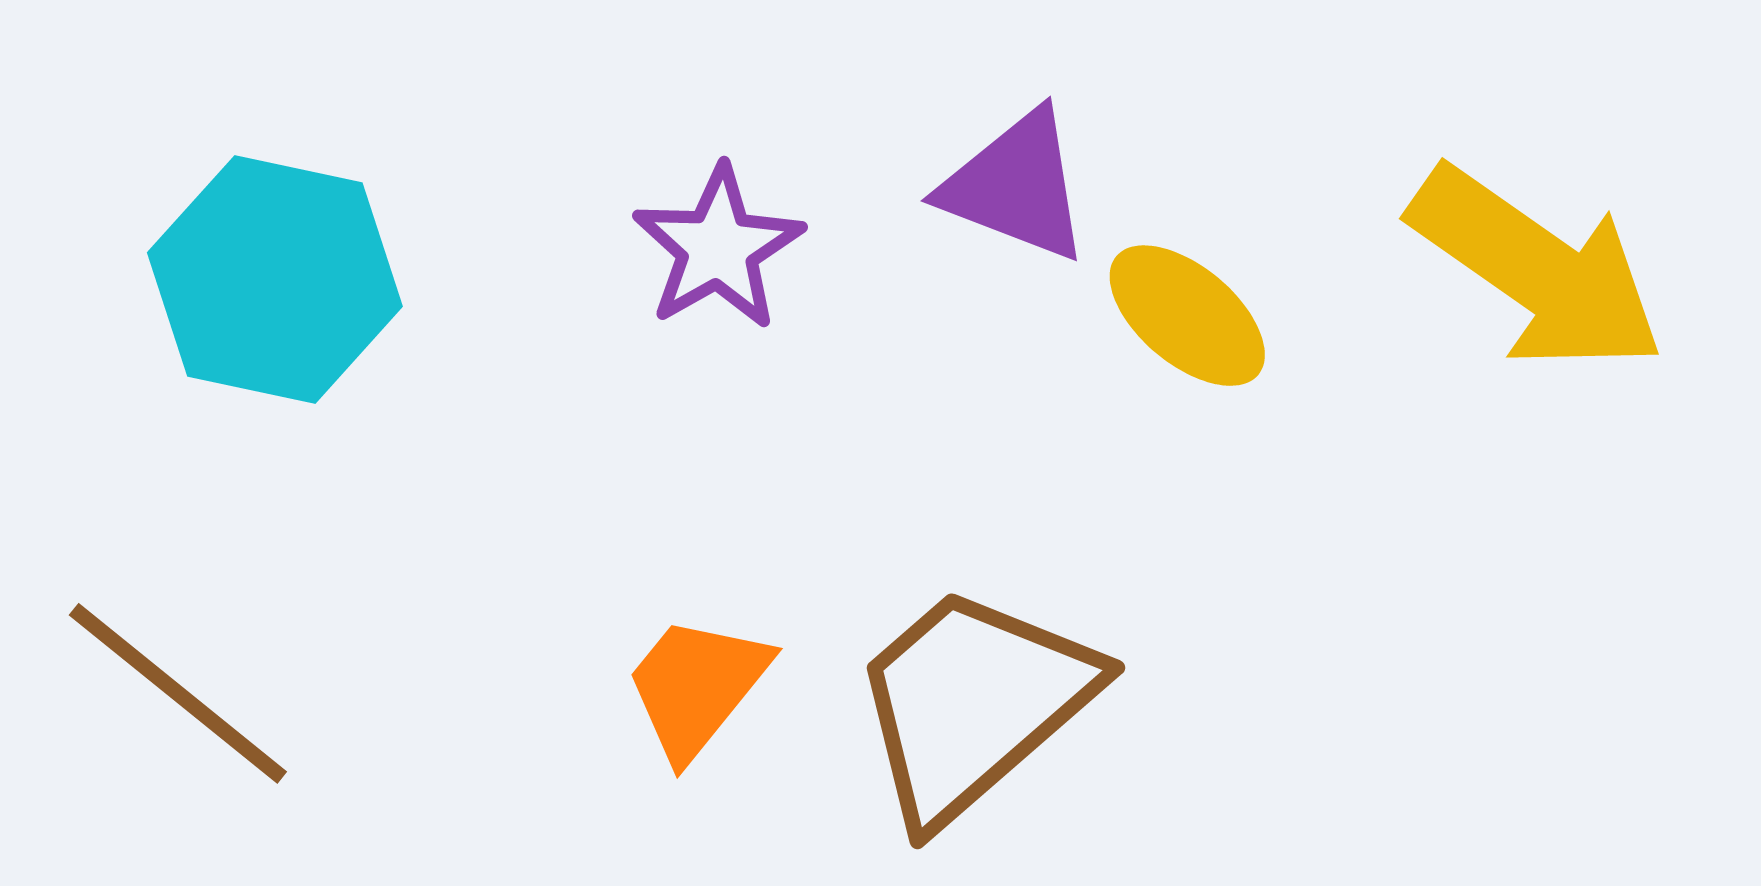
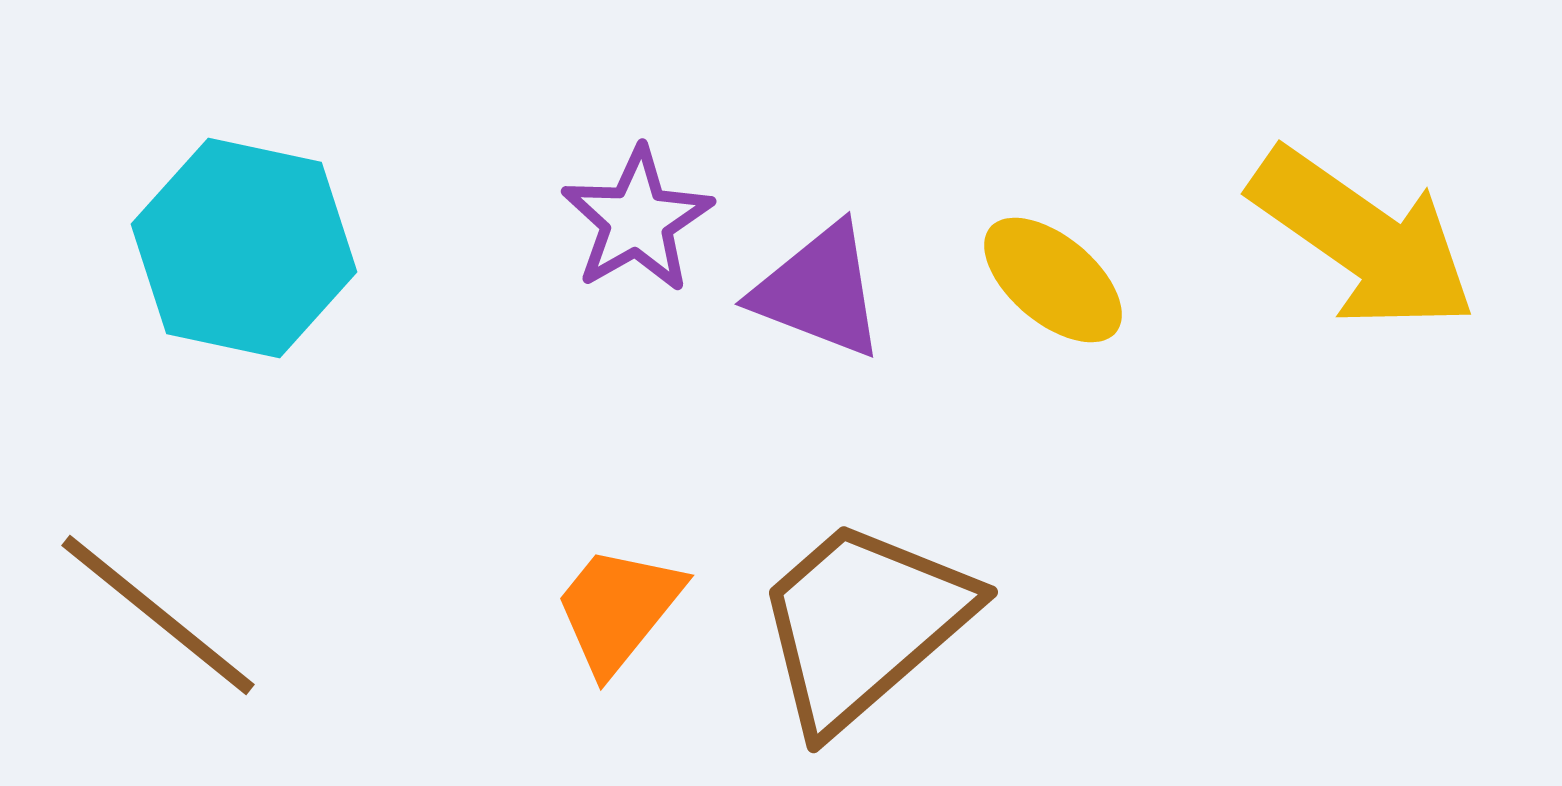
purple triangle: (1016, 186) -> (819, 291), moved

